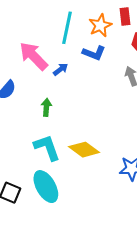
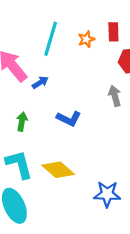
orange star: (100, 25) -> (86, 39), size x0.7
blue L-shape: (94, 53) -> (69, 119), moved

